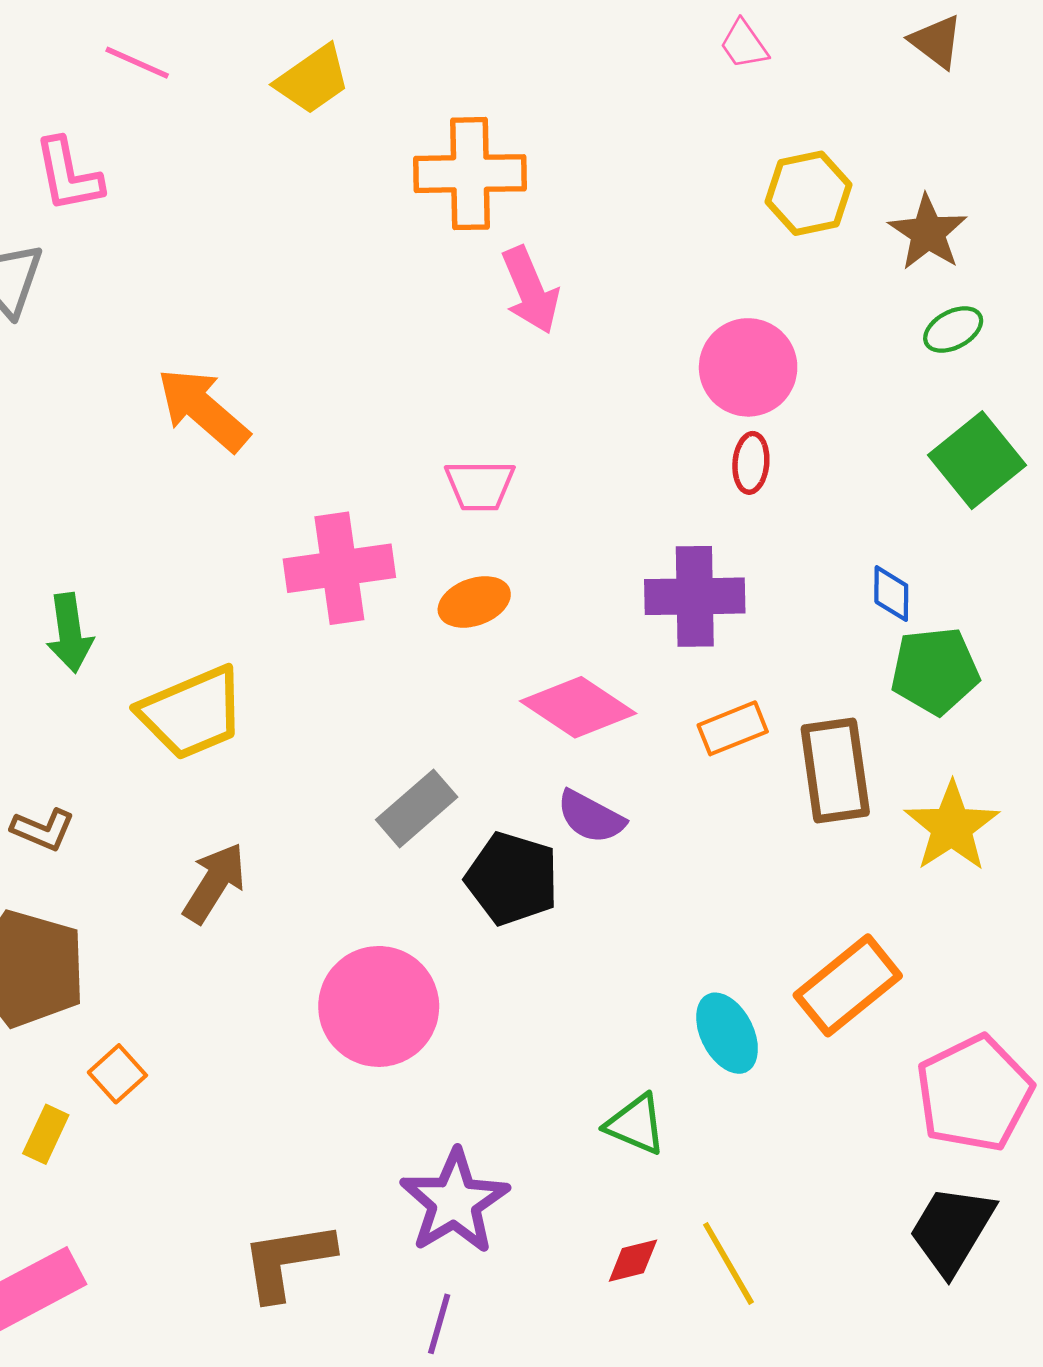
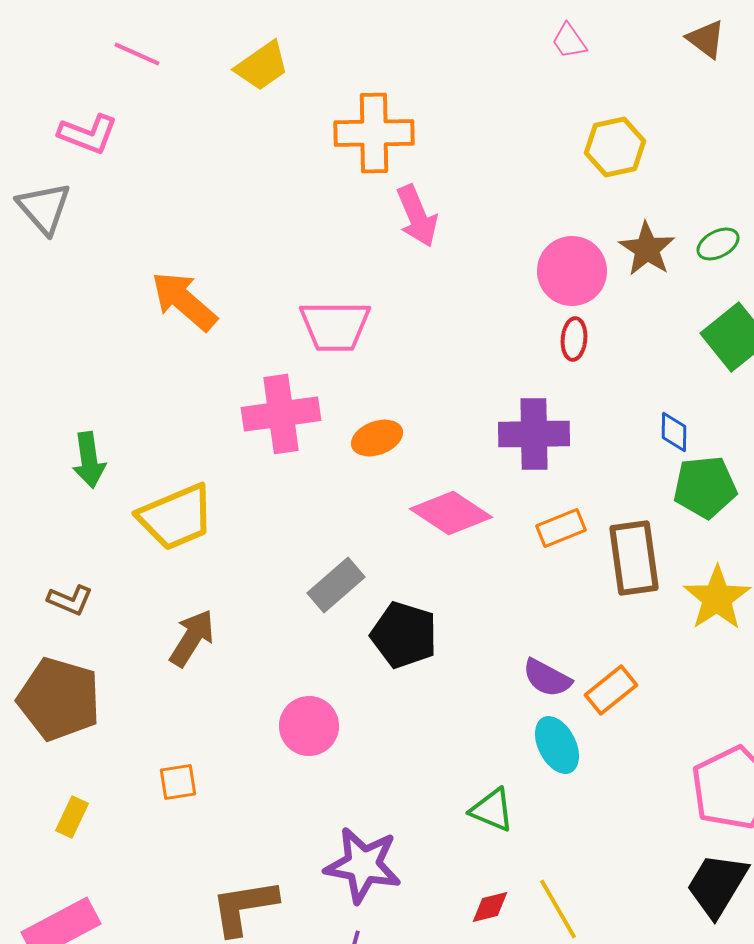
pink L-shape: (68, 175) -> (88, 134), turned -58
brown star: (928, 233) -> (647, 249), moved
pink trapezoid: (480, 485) -> (335, 326), moved, size x1.4
purple semicircle: (591, 817) -> (547, 678), moved
orange rectangle: (848, 985) -> (611, 690), moved, size x0.7
pink circle: (379, 1006) -> (309, 726), size x0.7
orange square: (117, 1074) -> (178, 782), moved, turned 33
purple star: (455, 1202) -> (363, 865), turned -30

